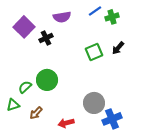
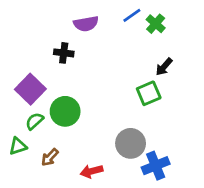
green cross: (112, 17) -> (156, 24), turned -32
purple square: (24, 27) -> (30, 89), moved
black cross: (46, 38) -> (64, 53), turned 32
green square: (94, 52) -> (149, 93), moved

